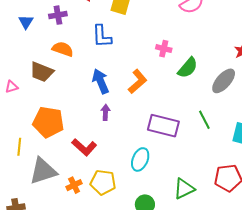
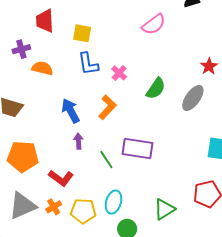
blue L-shape: (102, 36) -> (88, 64), moved
orange semicircle: (63, 49) -> (42, 68), moved
pink cross: (164, 49) -> (119, 73), moved, turned 35
green line: (204, 120) -> (106, 160), moved
cyan ellipse: (140, 159) -> (113, 202), moved
orange cross: (74, 185) -> (54, 207), moved

